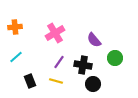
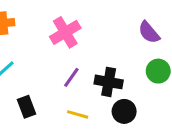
purple semicircle: (94, 40) -> (149, 32), moved
yellow line: (56, 81) -> (78, 114), moved

